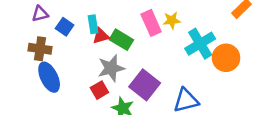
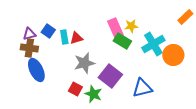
purple triangle: (40, 14) -> (29, 34), moved
cyan rectangle: (93, 24) -> (64, 37), moved
green rectangle: (121, 40) -> (122, 41), moved
red square: (99, 90) -> (75, 89), moved, turned -32

